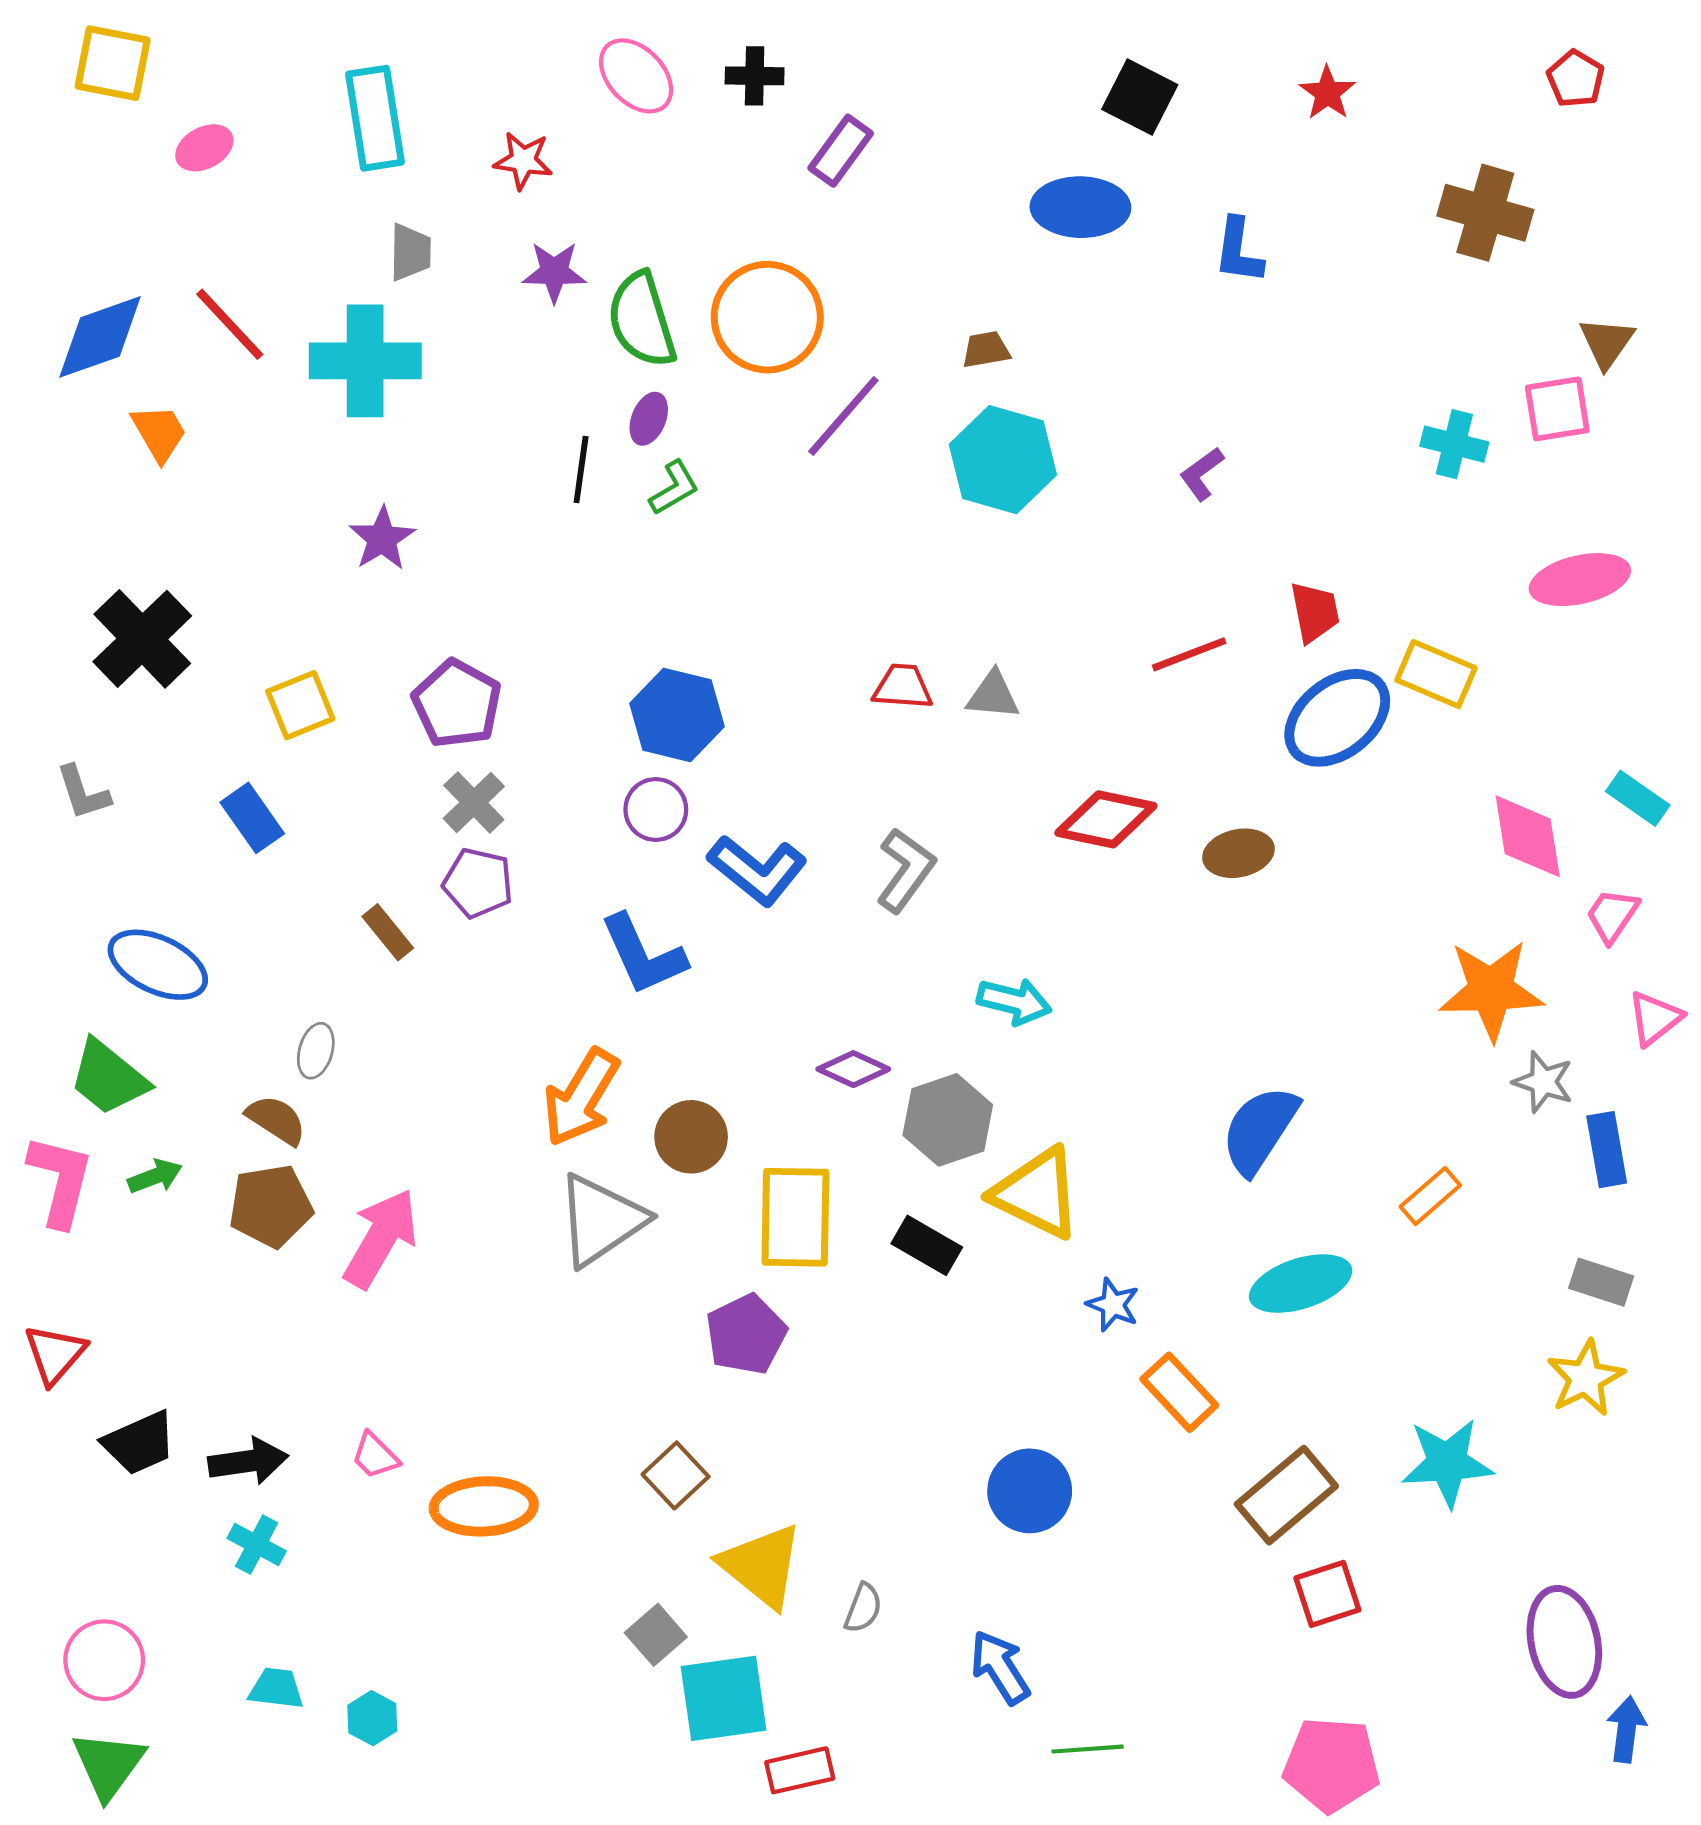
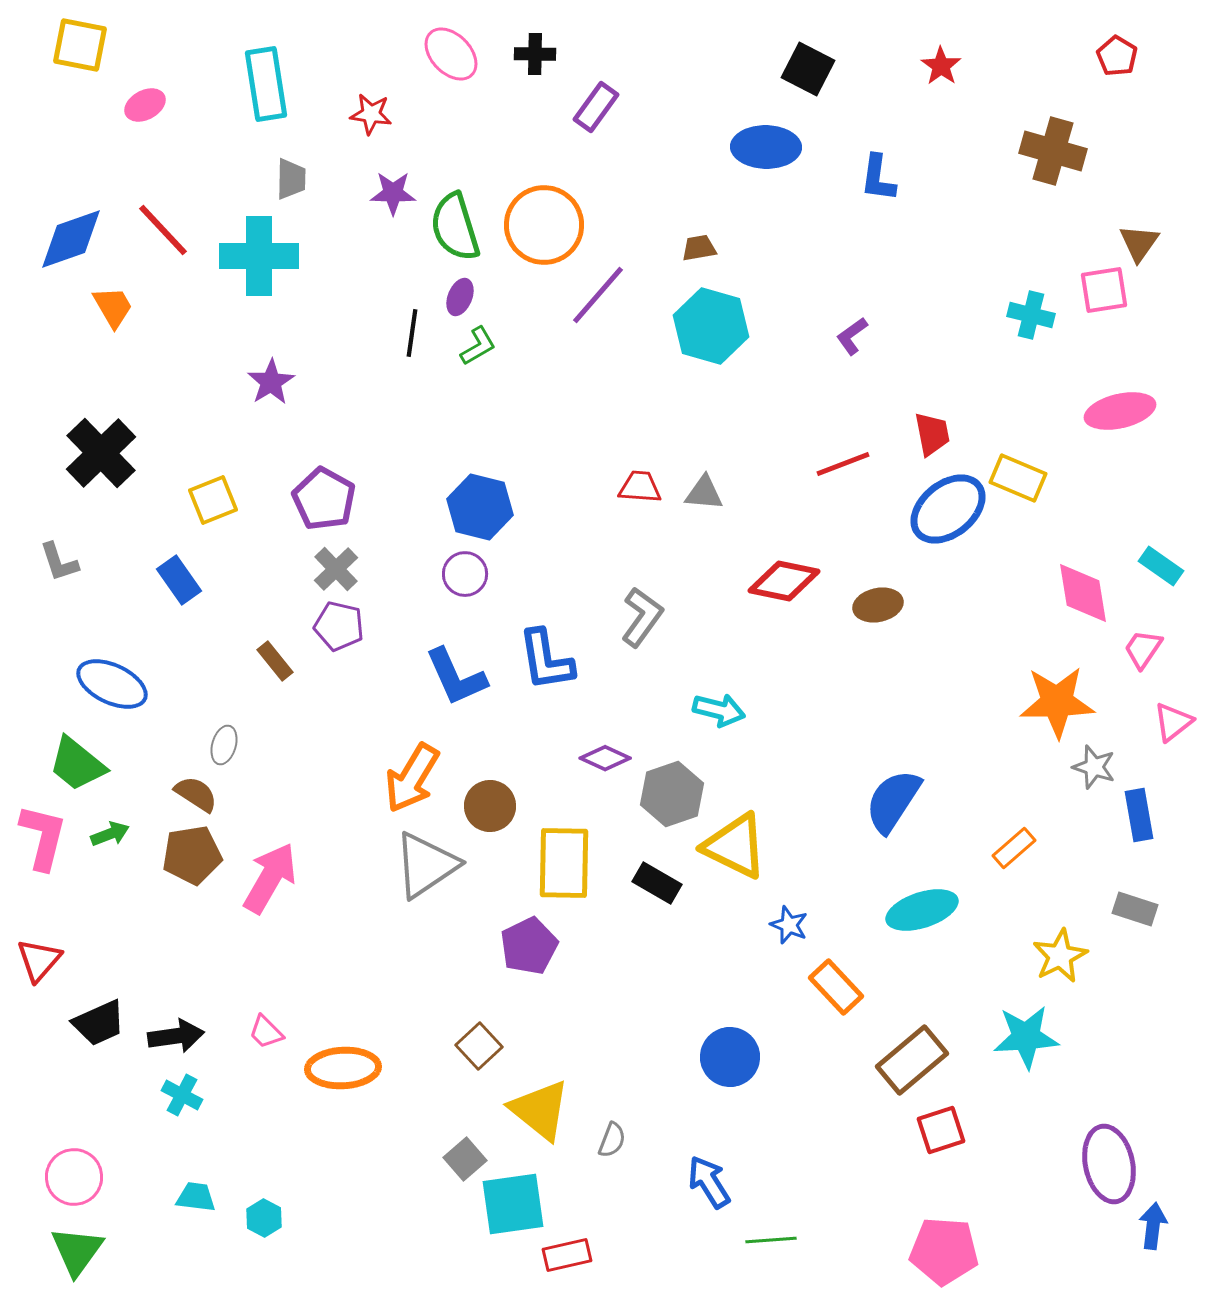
blue L-shape: (757, 870) -> (546, 660), moved, turned 42
yellow star: (1586, 1378) -> (1060, 956), moved

